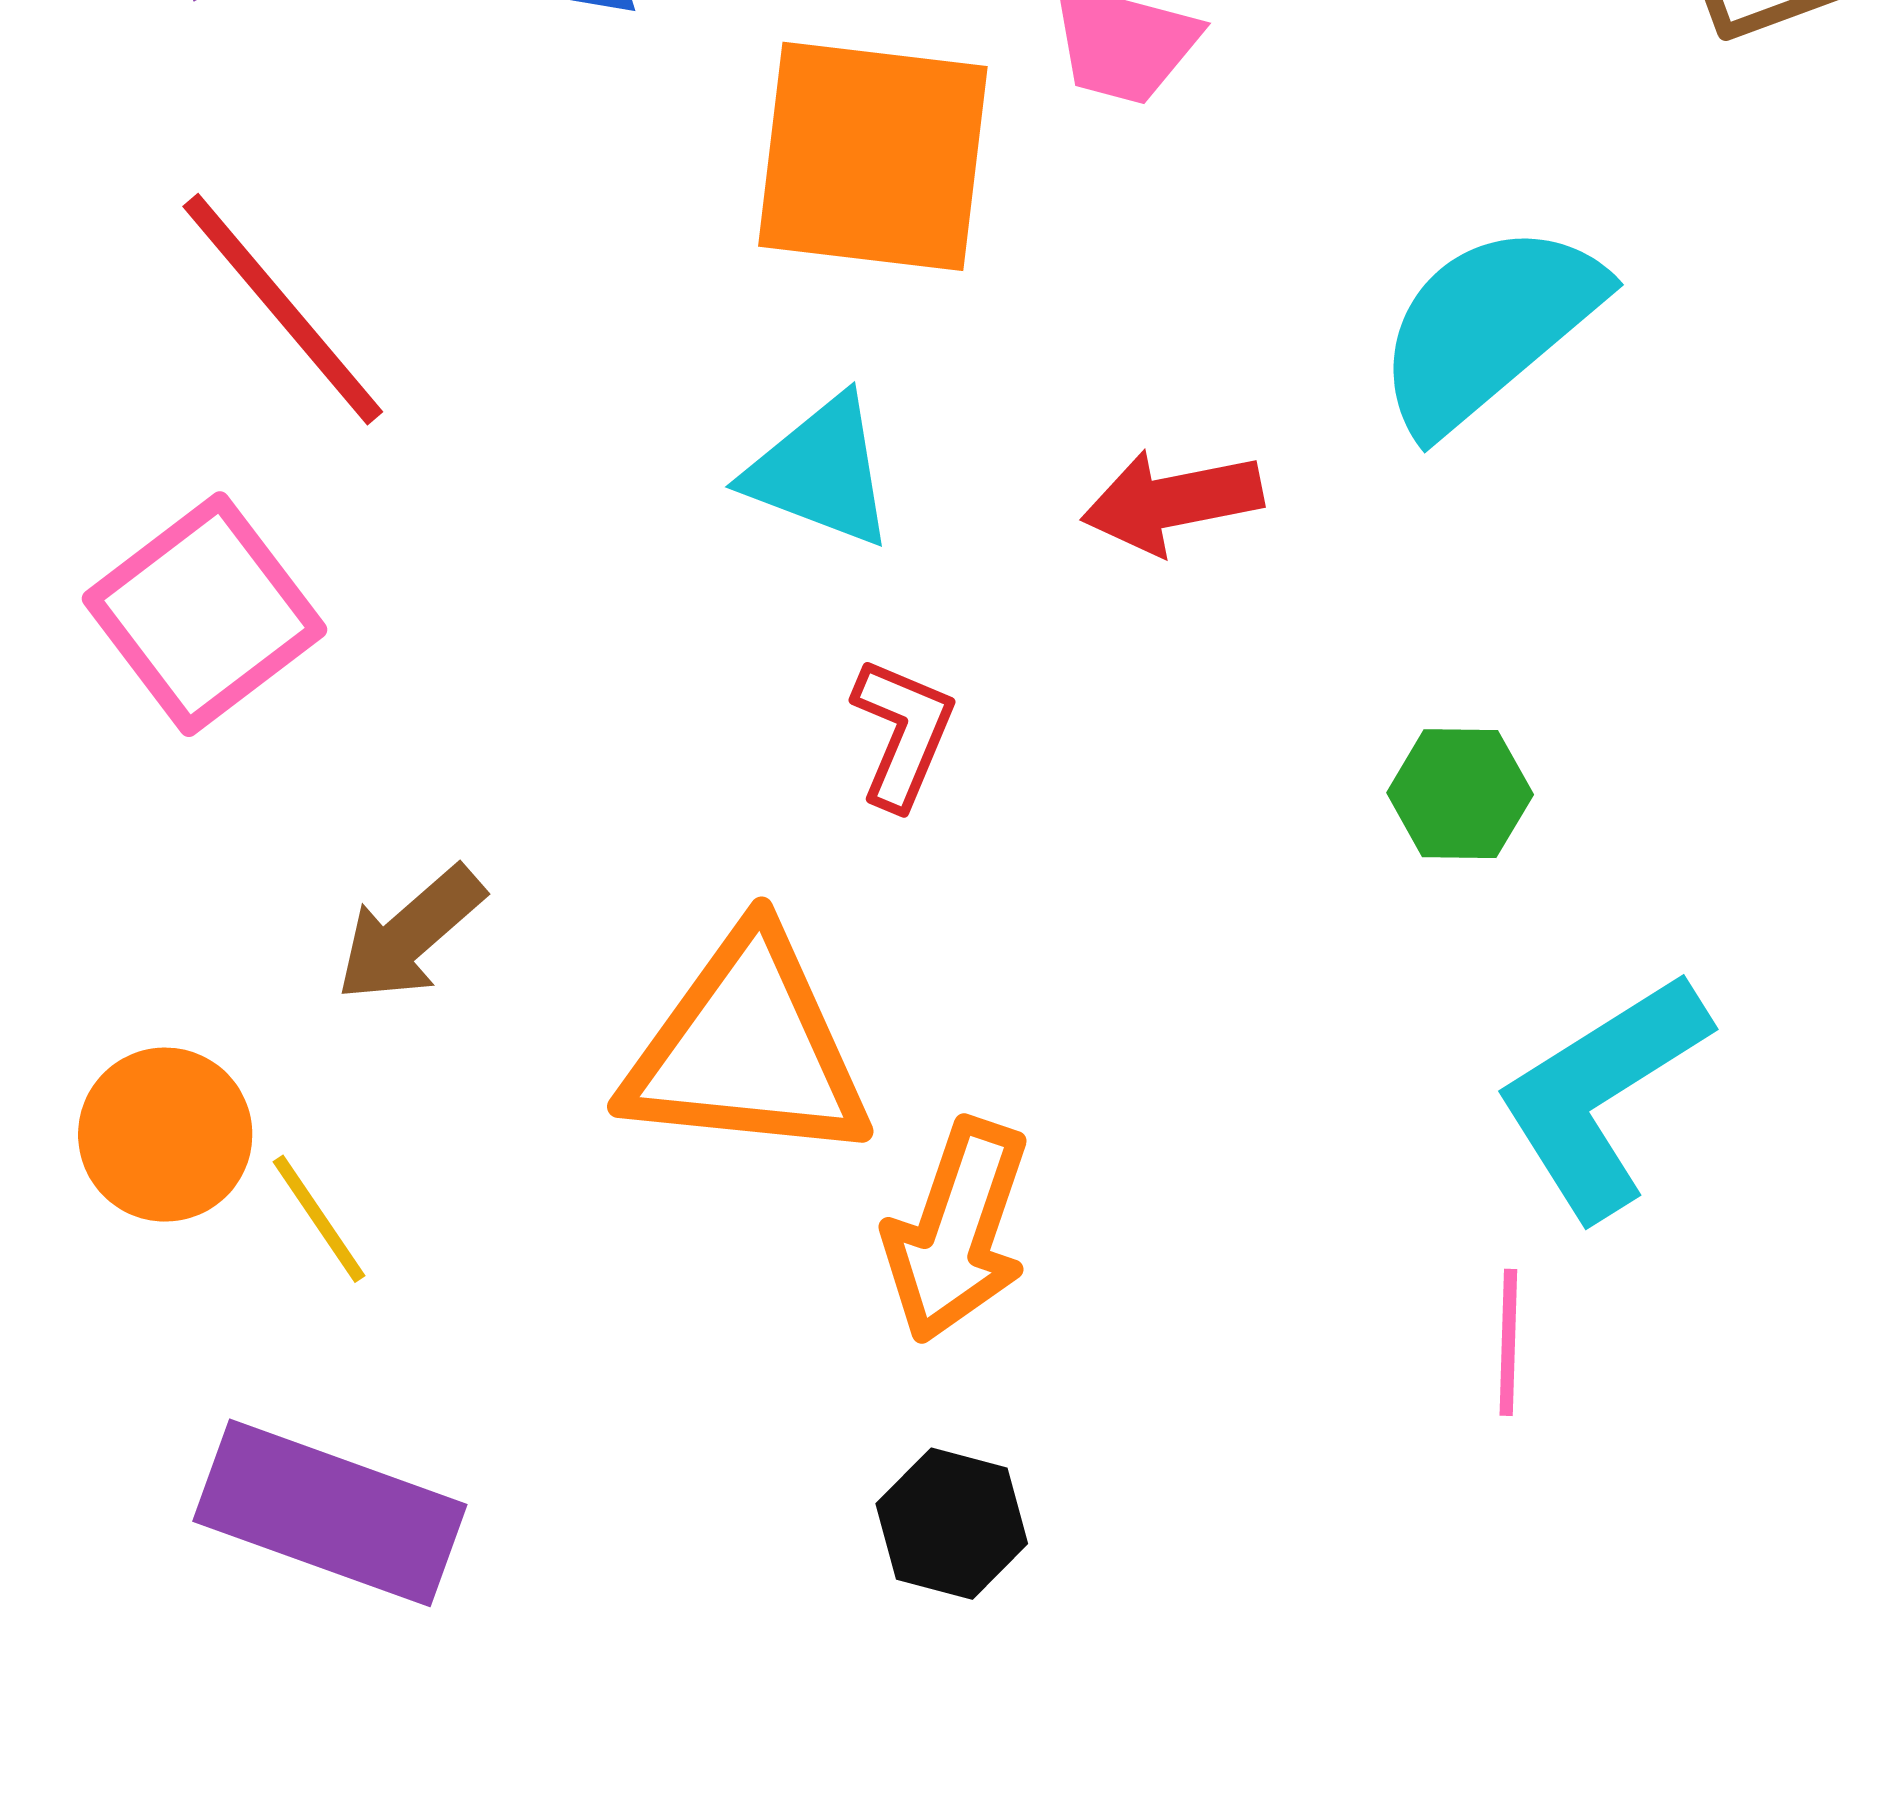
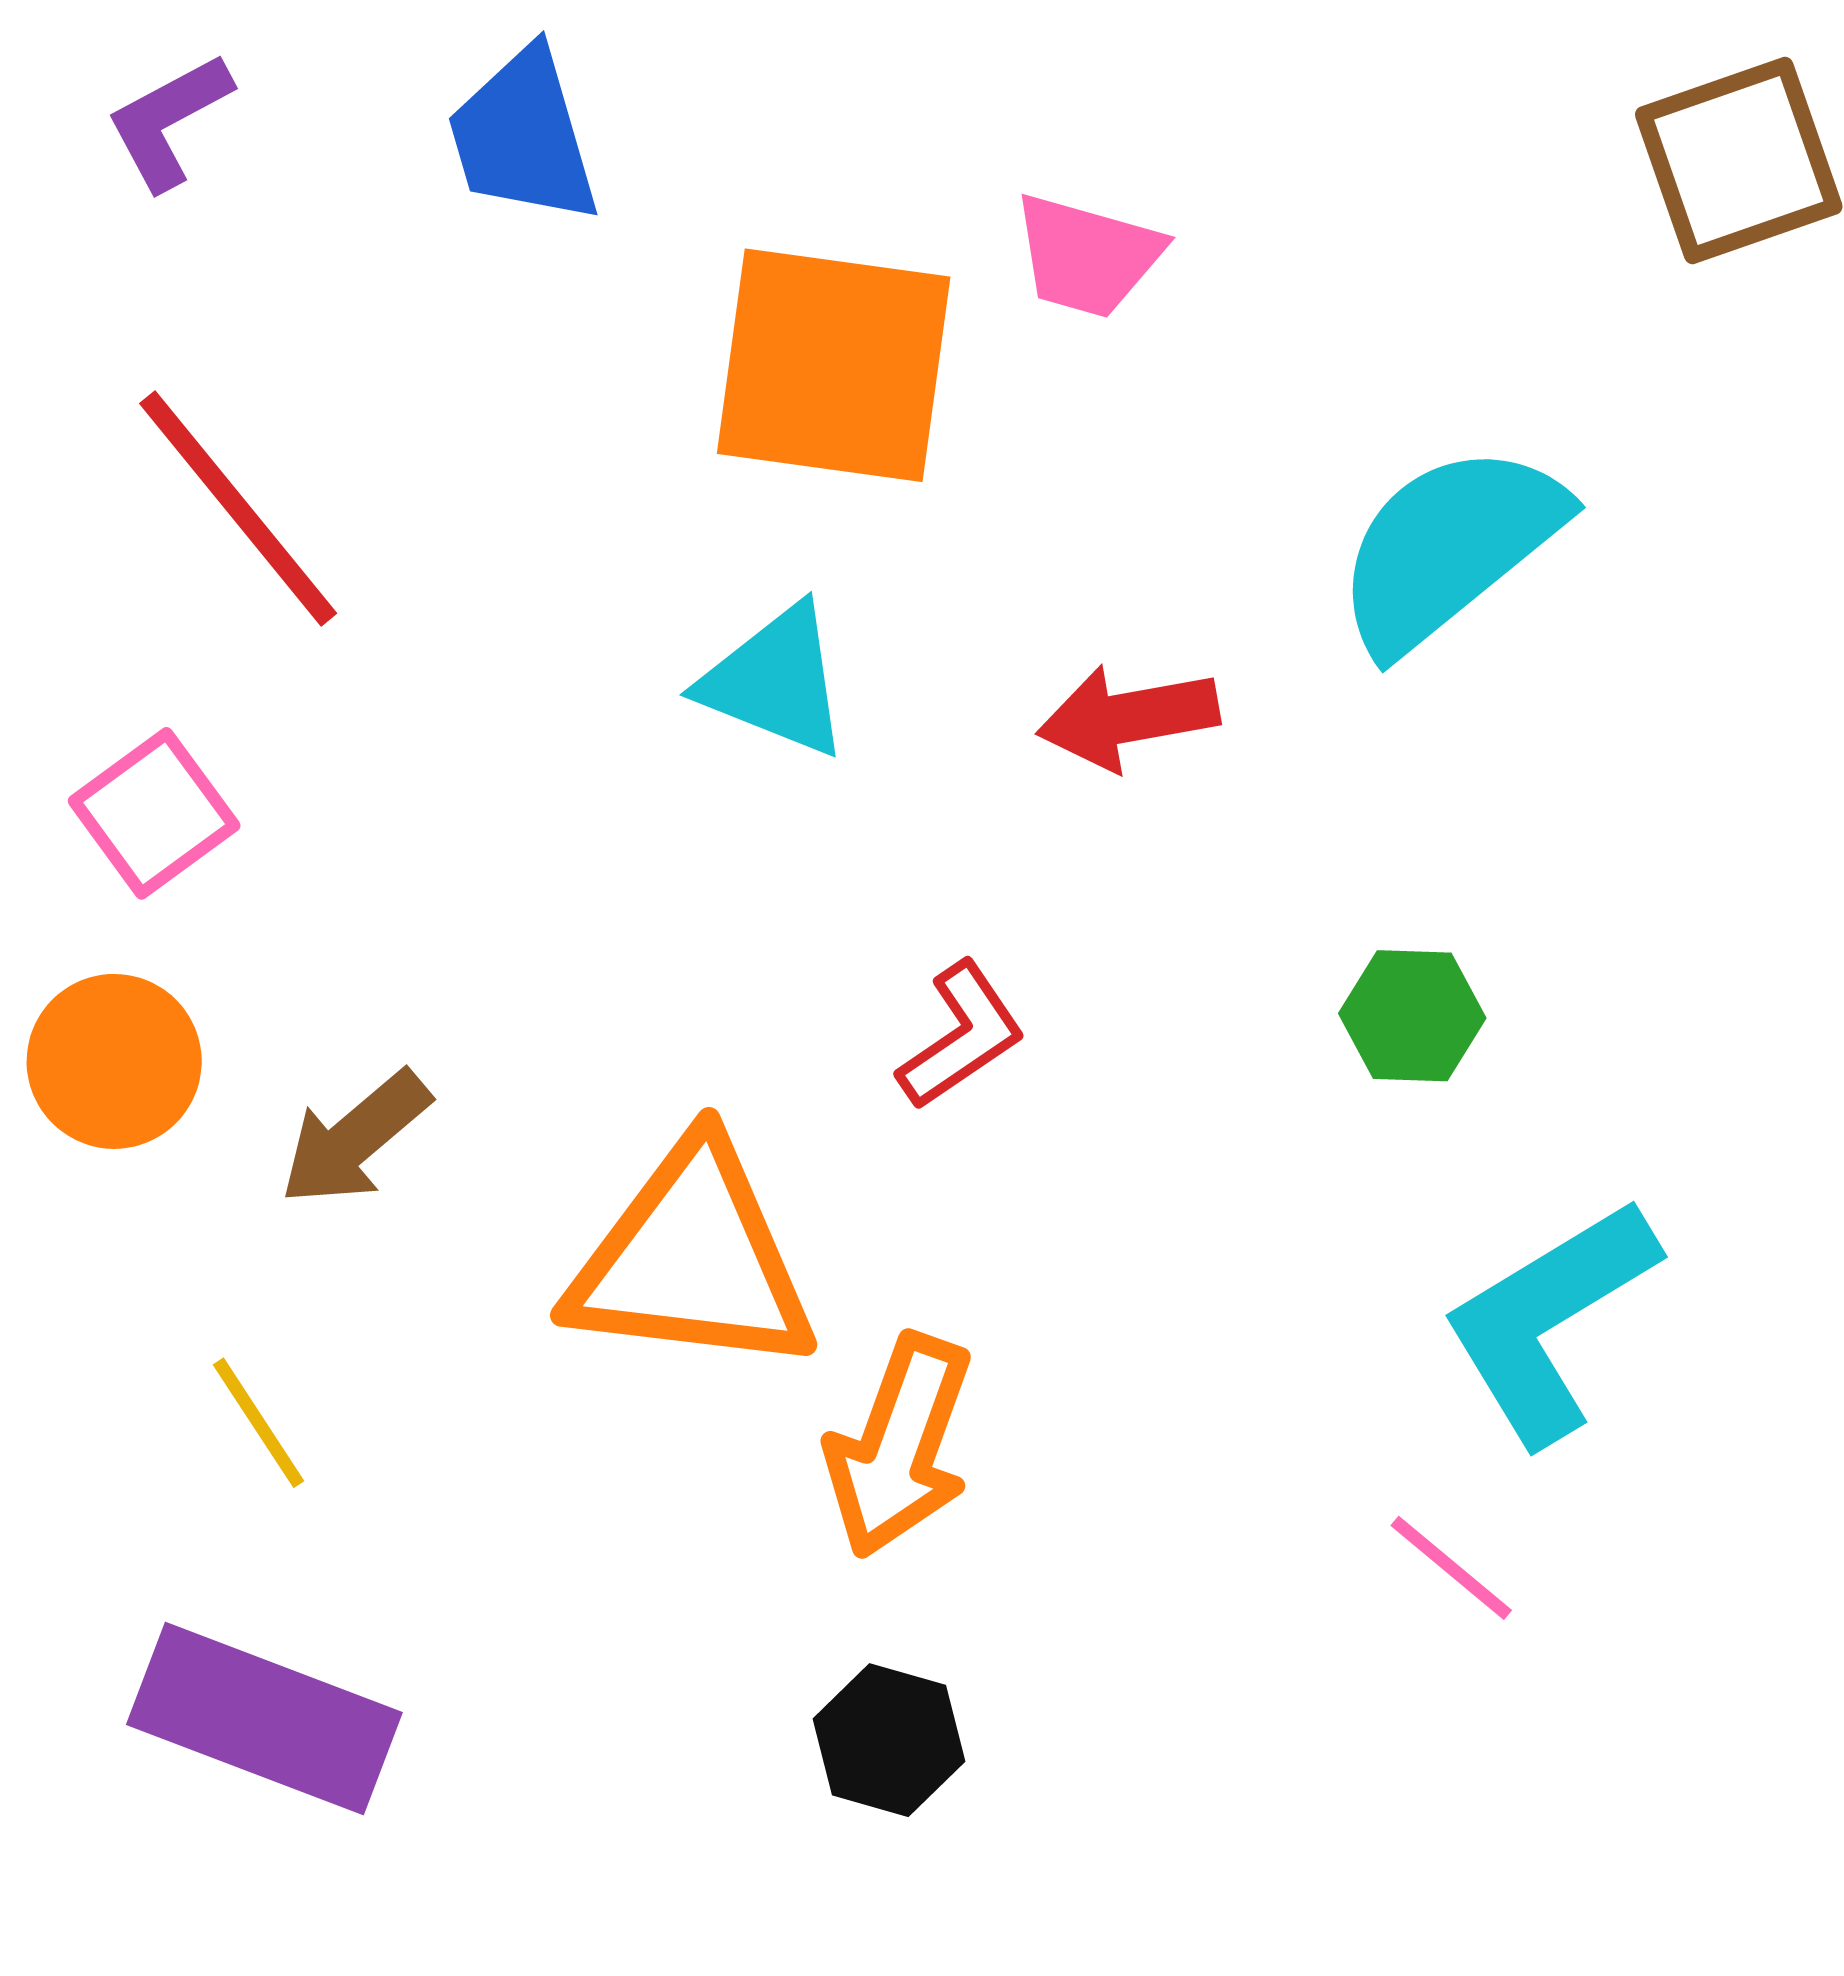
pink square: (204, 614) -> (154, 813), size x0.7
red L-shape: (903, 733) -> (961, 1036), moved, turned 32
orange circle: (165, 1135) -> (114, 1061), moved
pink line: (1508, 1342) -> (1451, 1568), turned -53

